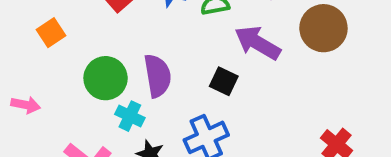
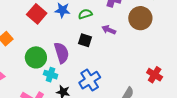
purple arrow: (257, 43) -> (109, 30), size x0.6
black square: (224, 81) -> (85, 40), moved

